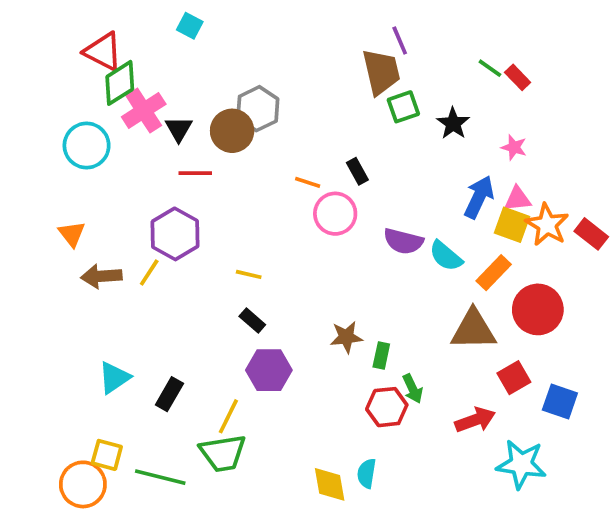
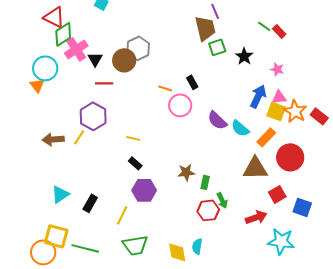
orange triangle: (72, 234) -> (37, 85), moved
purple semicircle: (403, 241) -> (217, 120), turned 30
green trapezoid: (223, 453) -> (135, 245), moved
yellow square: (107, 455) -> (56, 236), size x1.4

